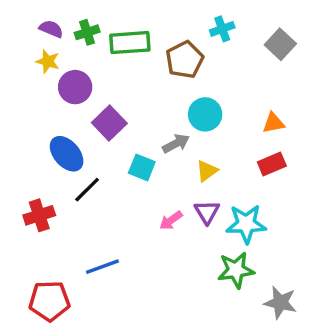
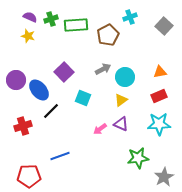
purple circle: (75, 87) -> (16, 80), moved
cyan circle: (205, 114) -> (125, 77), moved
gray arrow: (176, 143) -> (103, 69), moved
purple triangle: (207, 212) -> (121, 124), turned -35
cyan star: (246, 224) -> (159, 124), moved
gray star: (280, 303) -> (164, 177), turned 30

